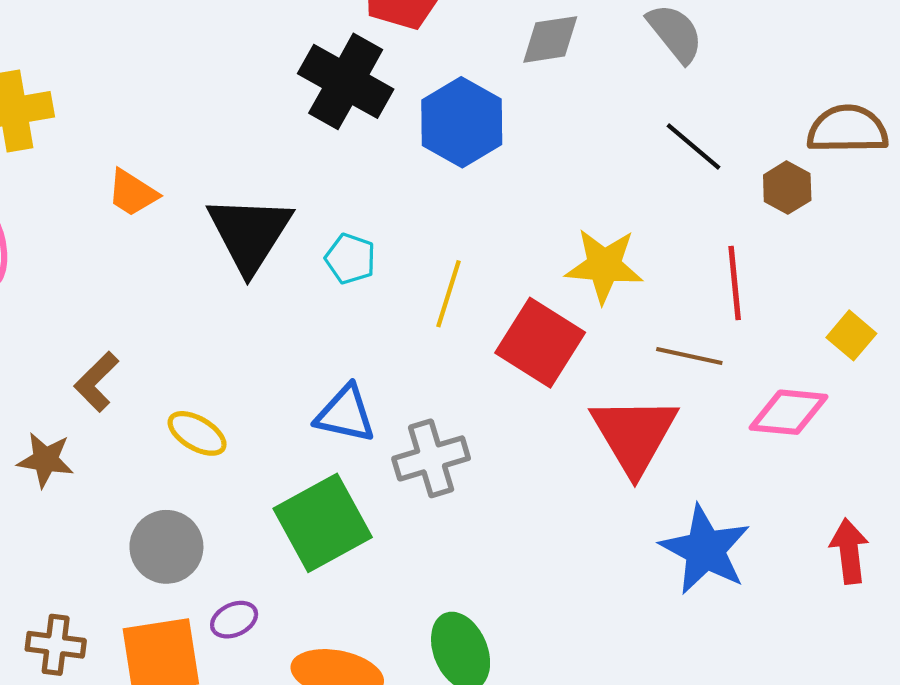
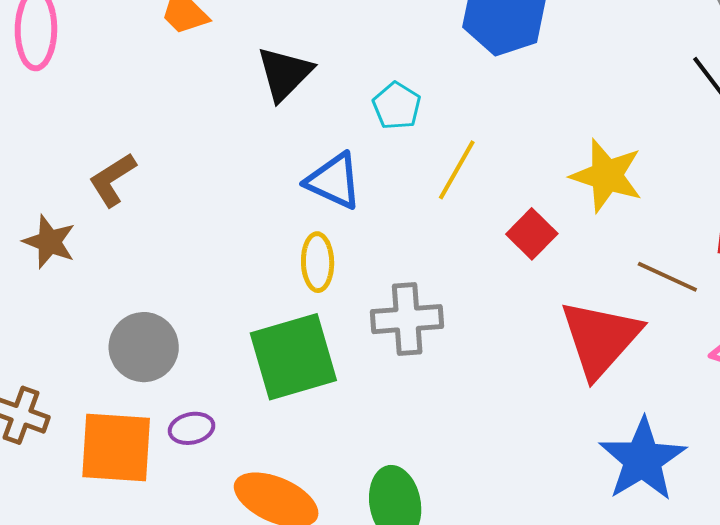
black triangle: (250, 234) -> (285, 74), size x0.7
cyan pentagon: (350, 259) -> (397, 106), moved
red square: (540, 343) -> (532, 234), size x0.6
blue triangle: (345, 414) -> (334, 181), moved
yellow ellipse: (197, 433) -> (318, 262), moved, turned 46

